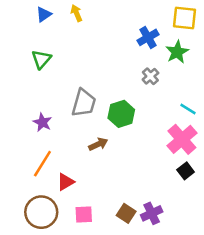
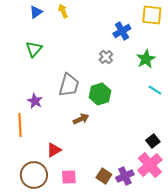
green star: (177, 52) -> (146, 59), moved
gray cross: (150, 76) -> (106, 57), moved
pink cross: (182, 139) -> (150, 165), moved
orange line: (42, 164) -> (20, 125), moved, turned -35

